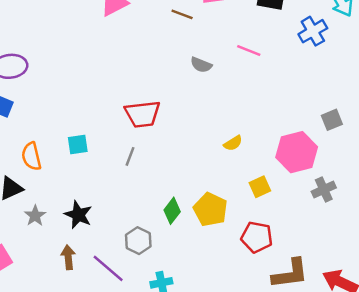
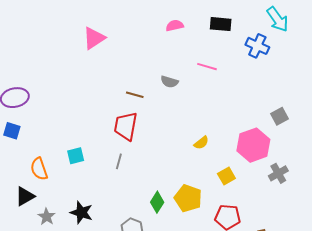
brown line: (182, 14) -> (135, 95), moved
blue cross: (313, 31) -> (257, 46), turned -30
red trapezoid: (143, 114) -> (126, 126), turned 112

